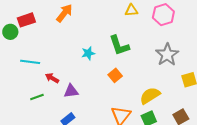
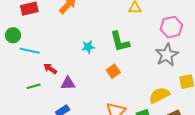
pink hexagon: (163, 15) -> (171, 27), moved
green circle: (10, 32) -> (13, 35), moved
yellow semicircle: (150, 96) -> (159, 95), moved

